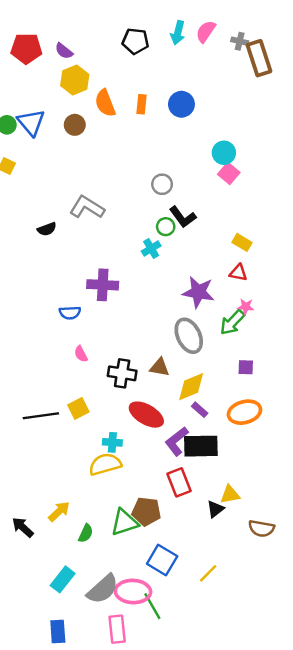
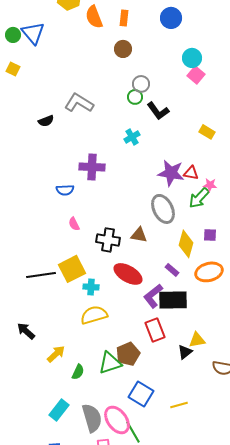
blue circle: (181, 104) -> (171, 18), moved
brown circle: (75, 125) -> (123, 49), moved
green circle: (166, 227) -> (135, 97), moved
red triangle: (238, 273) -> (191, 173), moved
yellow diamond: (191, 387) -> (186, 244), moved, turned -52
yellow square: (78, 408) -> (72, 269), size x1.5
cyan cross: (112, 442) -> (91, 287), moved
brown pentagon: (146, 512) -> (128, 354), turned -30
black arrow: (23, 527) -> (26, 331), moved
yellow line: (208, 573) -> (179, 405), turned 30
gray semicircle: (103, 589) -> (92, 418), turned -64
pink ellipse: (133, 592) -> (117, 420), turned 52

